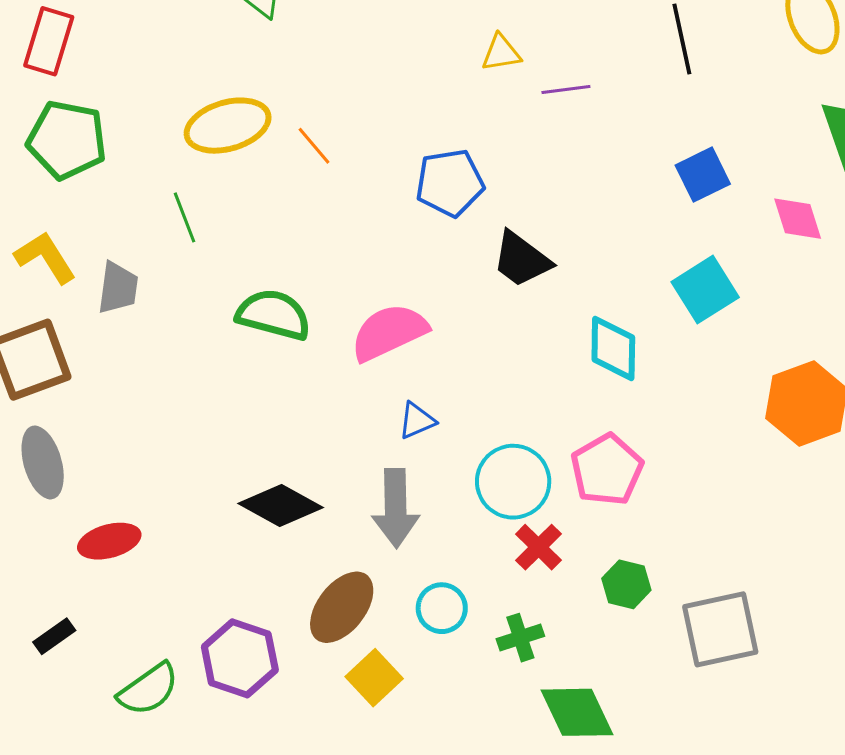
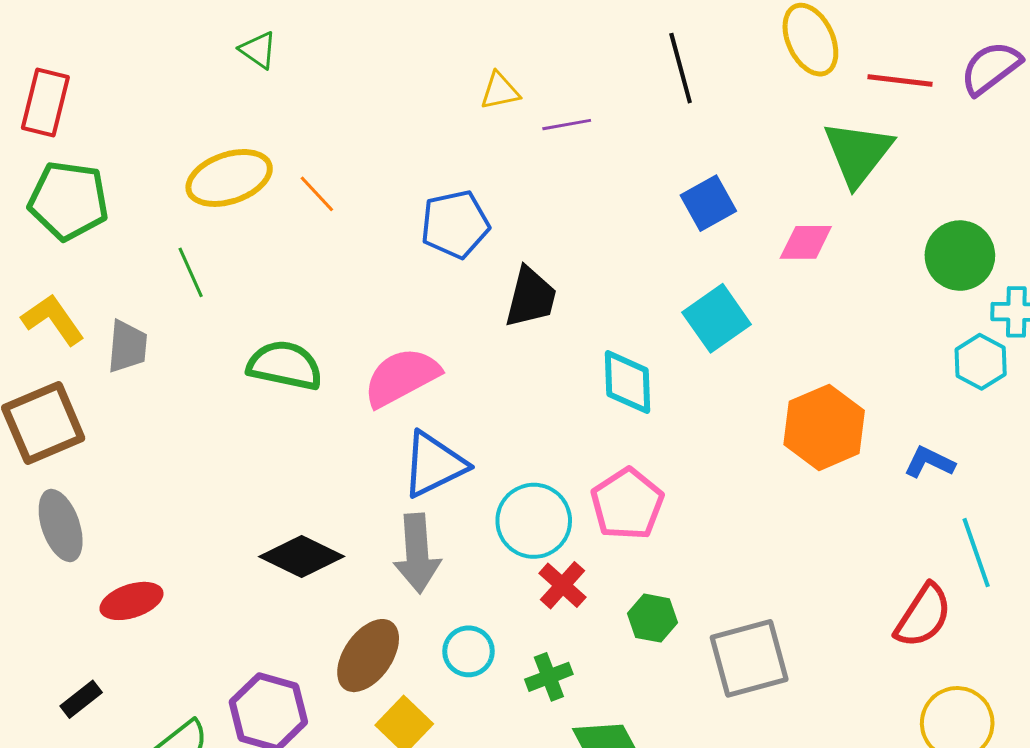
pink diamond: (798, 219) -> (806, 242), turned -70
black trapezoid: (521, 259) -> (531, 297), turned -110
blue triangle: (417, 421) -> (434, 464), size x1.8

